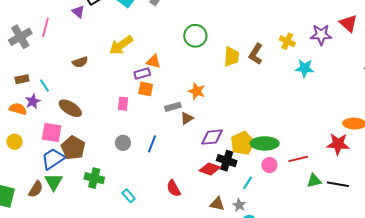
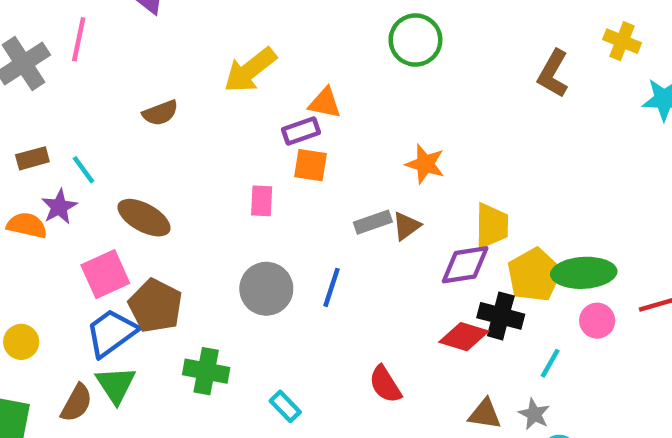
yellow trapezoid: (231, 57) -> (492, 226), moved
gray rectangle: (173, 107) -> (373, 222), moved
pink square: (52, 132) -> (105, 274), turned -30
yellow circle: (15, 142) -> (21, 342), moved
gray circle: (123, 143) -> (266, 289), size x1.5

